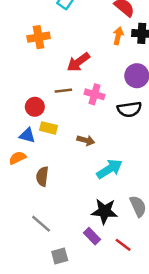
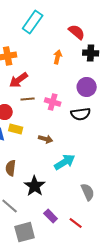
orange arrow: (118, 36) -> (58, 57), moved
red arrow: (78, 62) -> (19, 80), moved
black star: (104, 211) -> (35, 186), moved, turned 30
gray square: (60, 256) -> (25, 232), size x1.5

